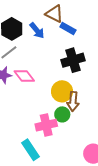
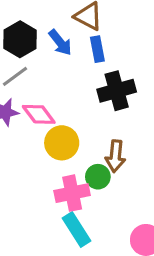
blue rectangle: (68, 29) -> (97, 49), moved, turned 49
yellow circle: (62, 91) -> (62, 143), moved
cyan rectangle: (31, 150) -> (76, 229), moved

